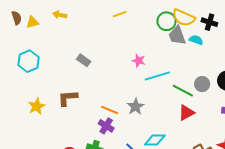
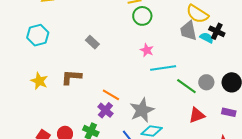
green circle: (167, 21) -> (142, 16), moved
black cross: (209, 22) -> (217, 31), moved
yellow star: (37, 106) -> (39, 81), turned -30
gray star: (136, 107) -> (142, 110), moved, size x1.4
red triangle: (186, 113) -> (197, 115), moved

